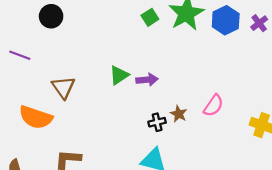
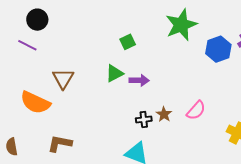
black circle: (51, 16) -> (37, 20), moved
green square: (150, 17) -> (128, 42), moved
blue hexagon: (226, 20) -> (218, 49), moved

